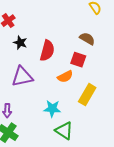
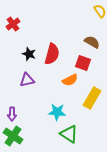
black star: (20, 43) -> (29, 54), moved
purple triangle: (22, 77) -> (27, 80), size x0.7

